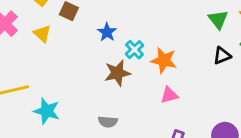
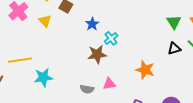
orange star: (164, 60) -> (145, 70), moved
pink triangle: (169, 95) -> (109, 84), moved
cyan star: (47, 111) -> (43, 77), turned -30

